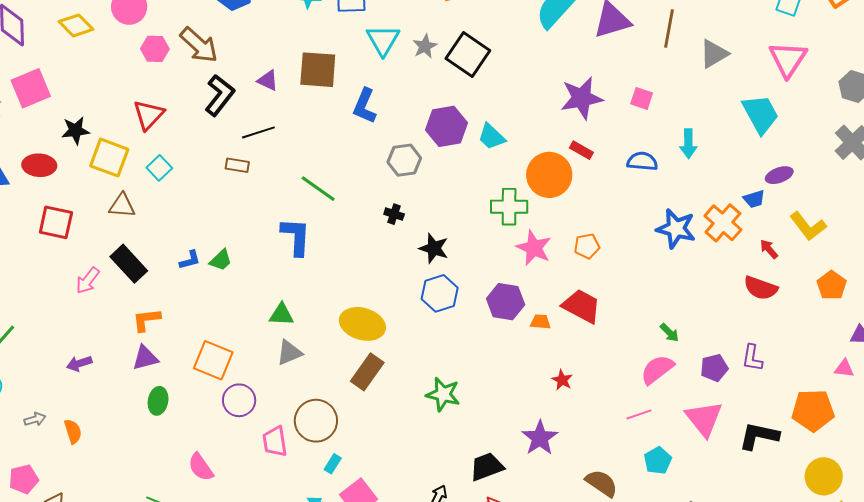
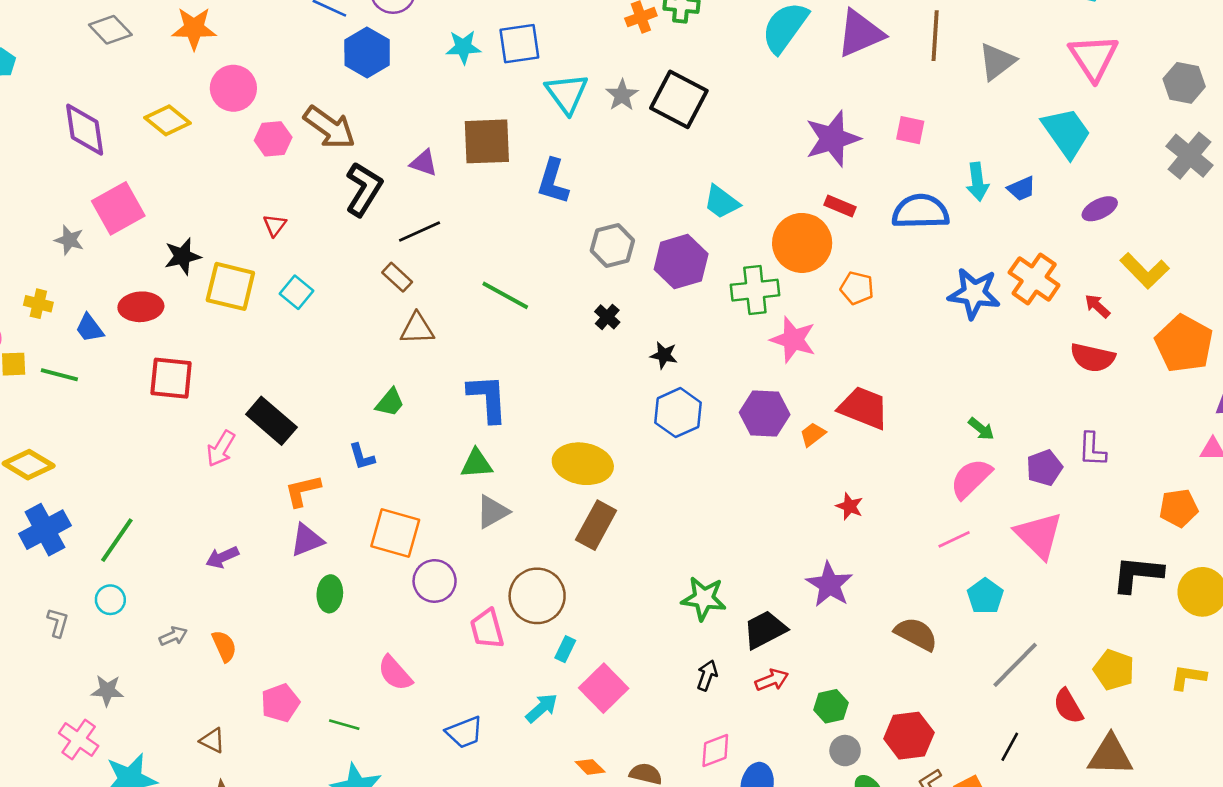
red triangle: (149, 115) -> (275, 225), size x0.6
purple hexagon: (446, 126) -> (681, 262), moved
blue semicircle: (642, 161) -> (921, 212), size x1.4
brown rectangle: (237, 165) -> (397, 277), turned 40
blue trapezoid: (754, 199) -> (1021, 189), moved
brown triangle: (122, 206) -> (417, 329), moved
black cross: (394, 214) -> (607, 317), turned 30
blue L-shape: (296, 237) -> (488, 398), moved
orange pentagon: (587, 246) -> (857, 288), moved, turned 30
black star: (434, 248) -> (664, 355), size x0.7
blue L-shape: (190, 260) -> (362, 457), moved, turned 95
orange pentagon: (832, 285) -> (1184, 344), size x1.5
orange trapezoid: (540, 322) -> (813, 434), turned -35
green star: (443, 394) -> (704, 598), moved
orange pentagon: (813, 410) -> (1179, 508), size x0.7
black L-shape: (759, 436) -> (1137, 574), moved
pink pentagon: (24, 479) -> (280, 703), moved

